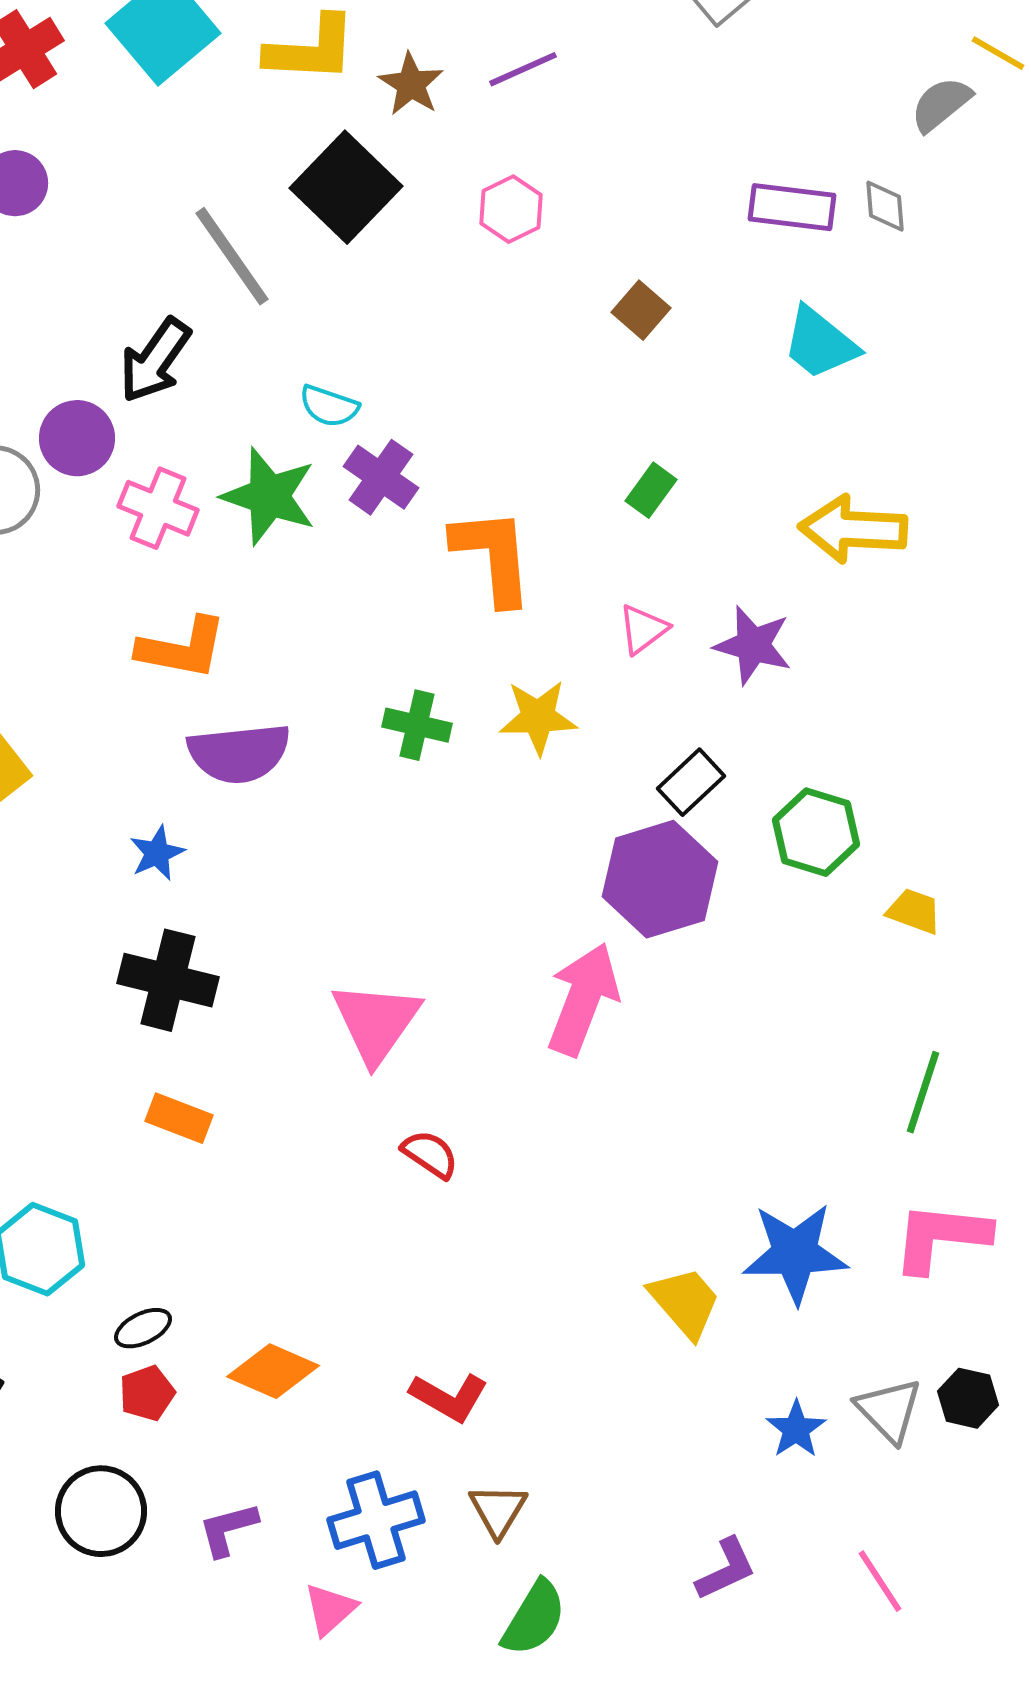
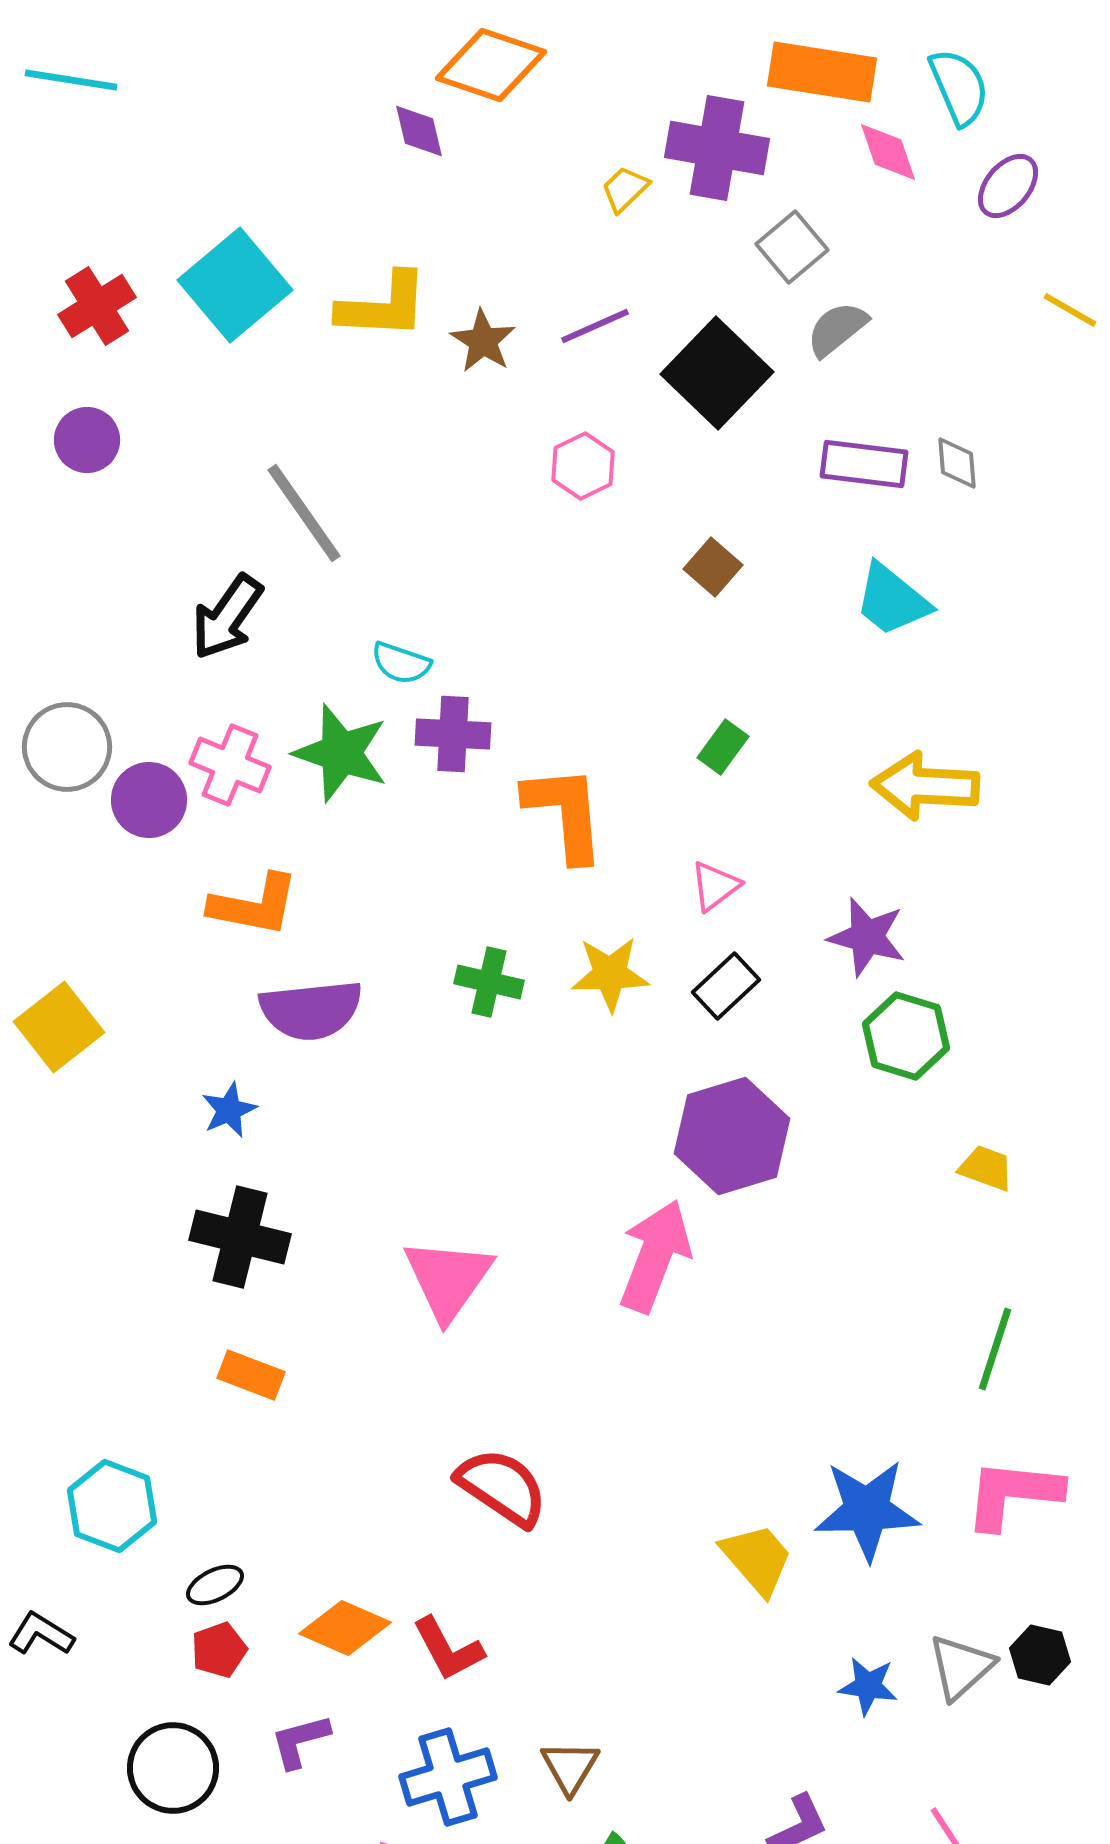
gray semicircle: (941, 104) -> (837, 329), moved
black square: (346, 187) -> (717, 373), moved
purple circle: (77, 438) -> (149, 800), moved
purple cross: (381, 477) -> (453, 734), turned -32
purple star: (753, 645) -> (867, 937), moved
black rectangle: (691, 782) -> (726, 986), moved
green hexagon: (816, 832) -> (906, 1036), moved
red semicircle: (430, 1154) -> (502, 1487), moved, size x1.6
red L-shape: (449, 1397) -> (448, 1649), moved, turned 32
gray triangle: (889, 1410) -> (961, 1667), turned 32
blue star: (796, 1429) -> (868, 1686), turned -30
purple L-shape: (228, 1529) -> (300, 1741), moved

